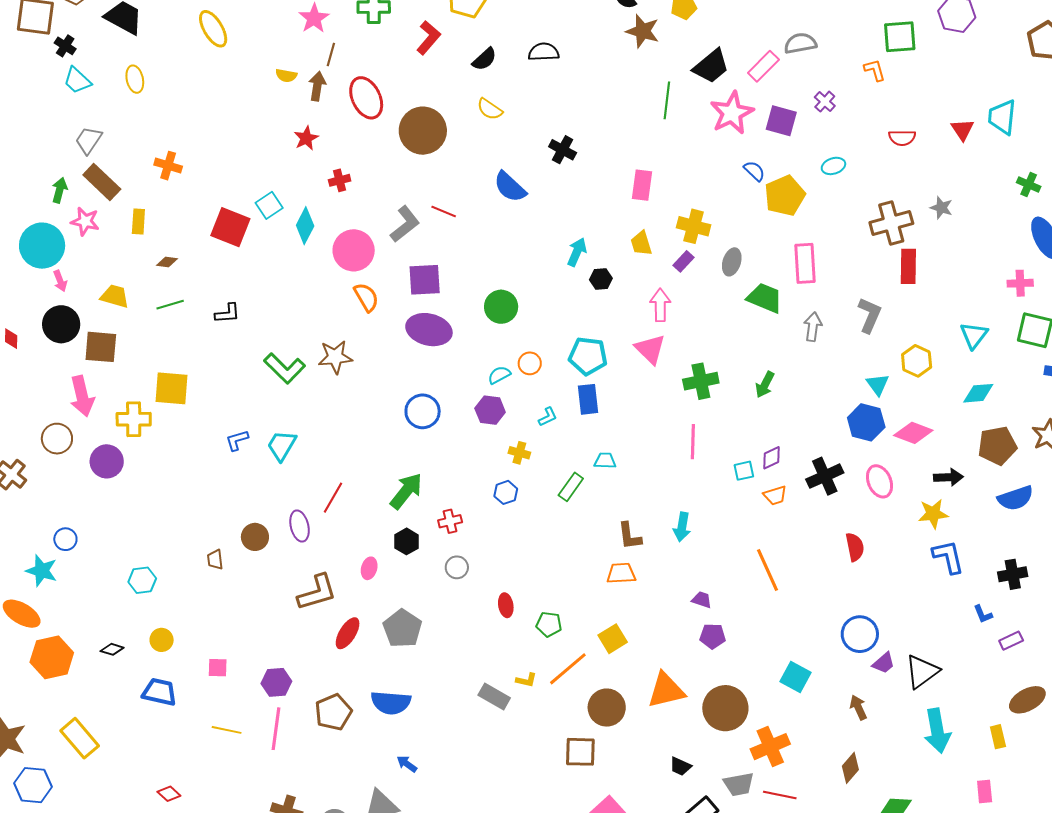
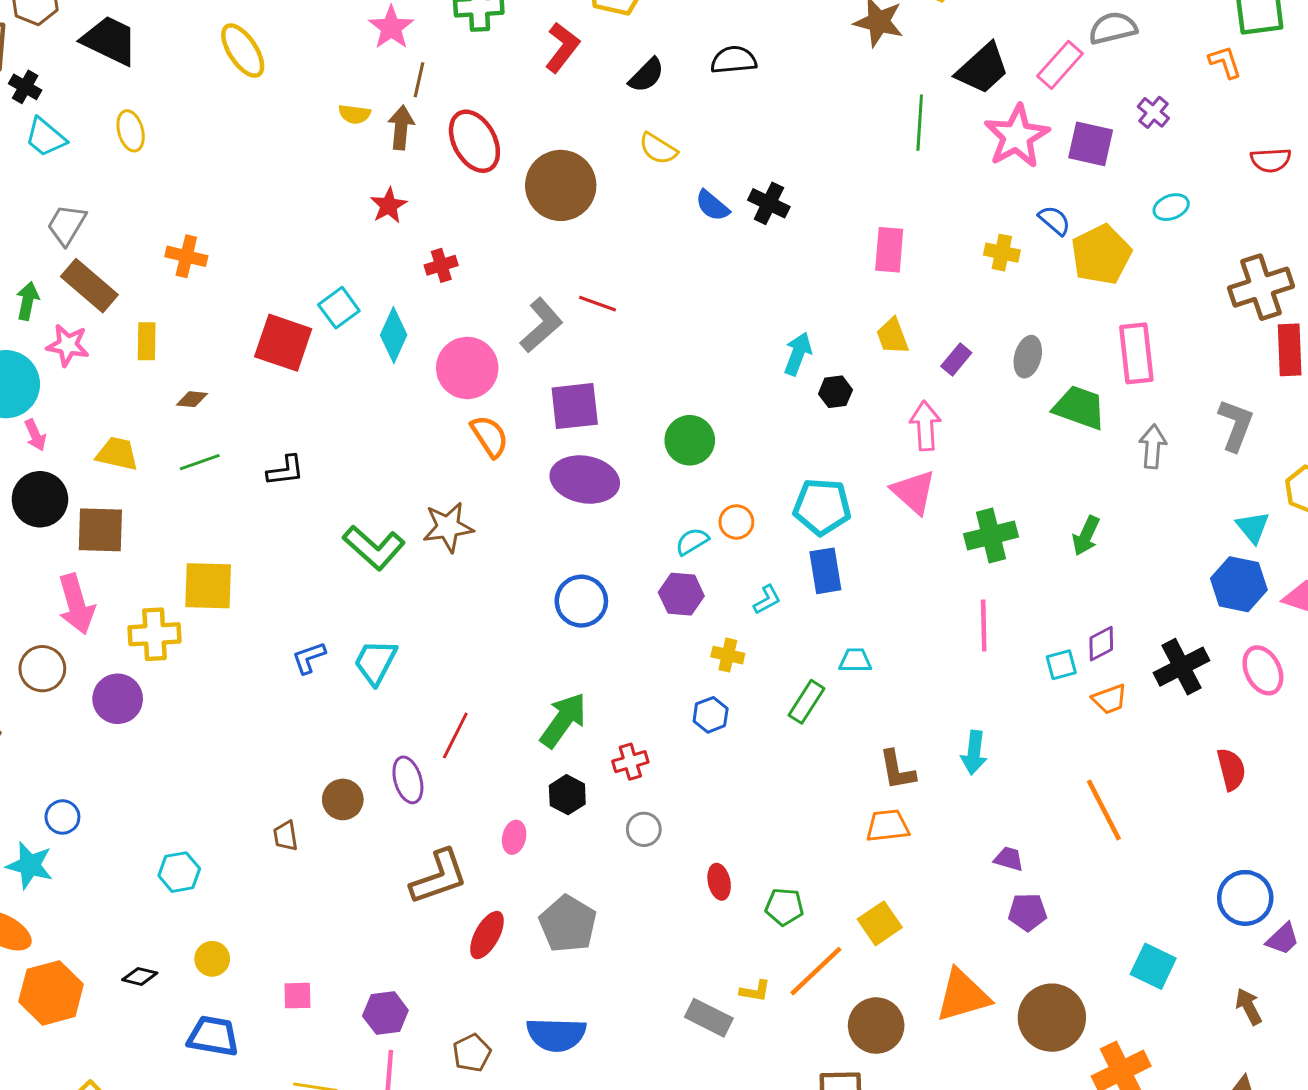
blue semicircle: (510, 187) -> (712, 206), moved, size x0.7
yellow cross: (694, 226) -> (1002, 253), moved, size x0.7
brown pentagon: (333, 712) -> (472, 1053), size x0.7

